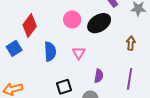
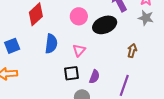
blue square: (14, 48) -> (12, 46), moved
black square: (64, 87) -> (72, 73), moved

